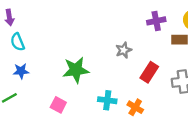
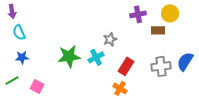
red rectangle: (149, 72) -> (126, 66), moved
cyan cross: (107, 100) -> (96, 57), moved, turned -35
pink square: (58, 105) -> (37, 86), moved

